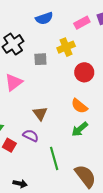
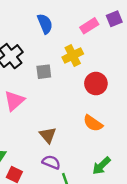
blue semicircle: (44, 18) -> (45, 24), turned -90
green arrow: (80, 129) -> (101, 166), moved
purple semicircle: (31, 136) -> (51, 162), moved

